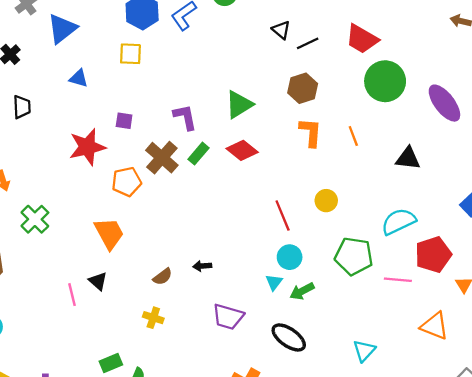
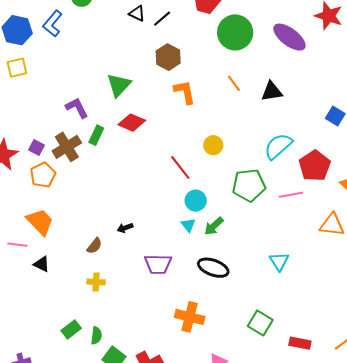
purple square: (124, 121) -> (37, 148), moved, turned 35
orange line: (353, 136) -> (234, 83), moved
brown cross: (162, 158) -> (67, 147), turned 32
pink line: (72, 295) -> (17, 245), moved, turned -54

